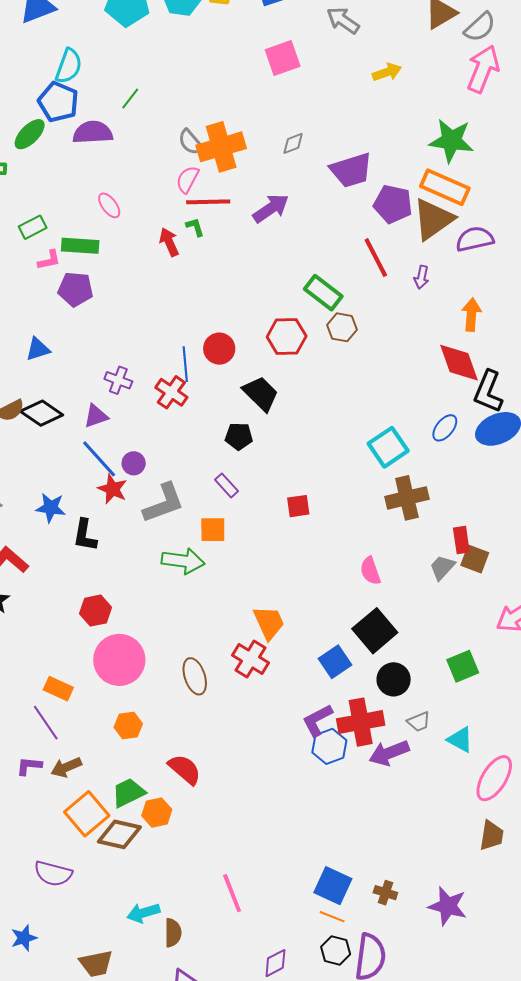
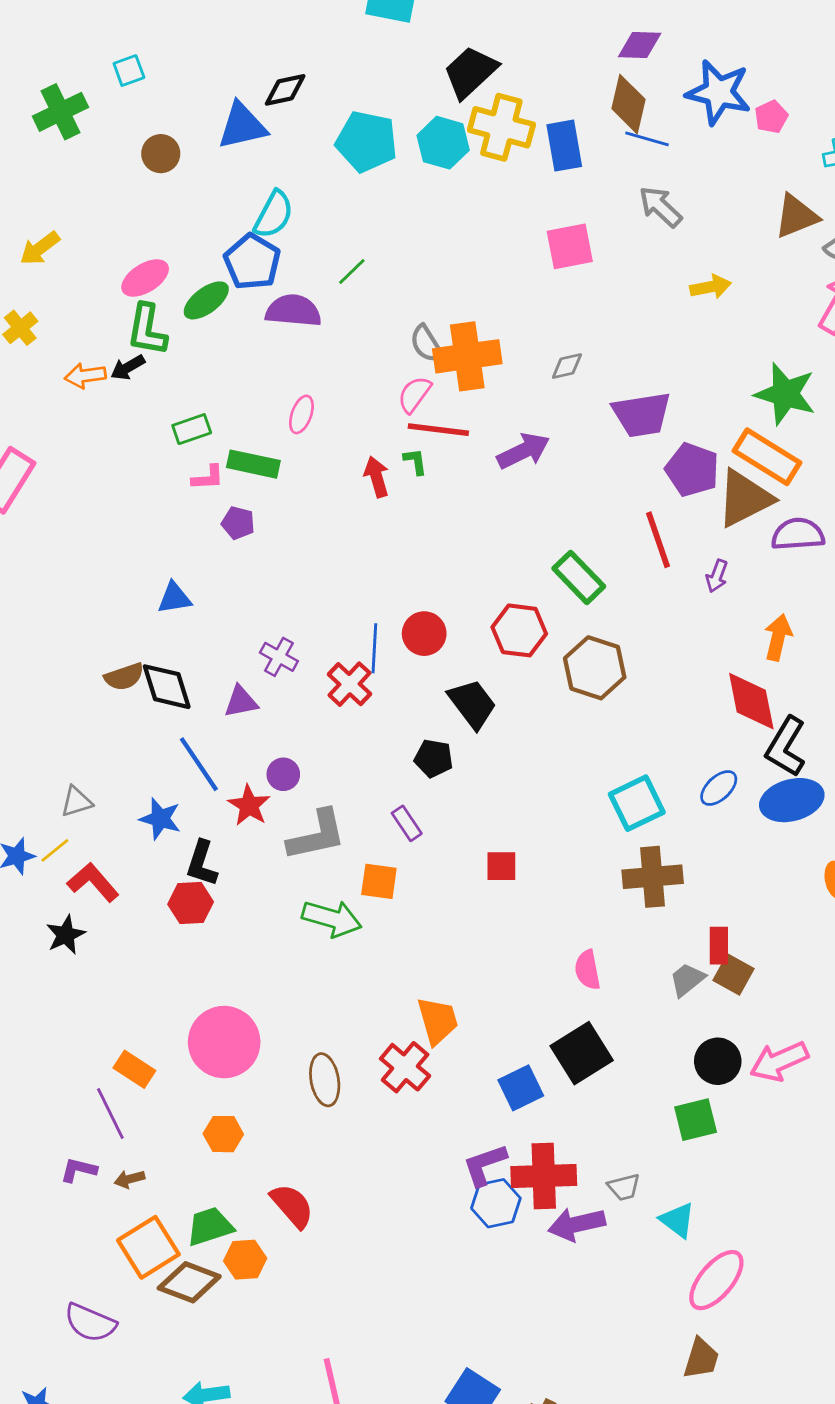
pink ellipse: (109, 205) -> (301, 414), turned 48
purple pentagon: (75, 289) -> (238, 523), size x0.7
brown hexagon: (342, 327) -> (595, 668), moved, size x1.5
black diamond: (42, 413) -> (167, 687), turned 30
blue line: (99, 459) -> (199, 764), moved
red hexagon: (96, 611) -> (191, 903), moved
black circle: (394, 679) -> (718, 1061), moved
brown arrow: (66, 767) -> (129, 1179), size x0.7

